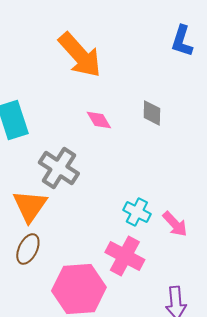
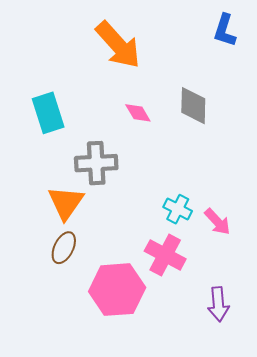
gray diamond: (152, 113) -> (193, 106), size x1.4
gray cross: (59, 168) -> (96, 163), turned -36

